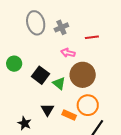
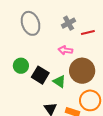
gray cross: (61, 27) -> (69, 23), moved
green circle: (14, 64) -> (21, 66), moved

